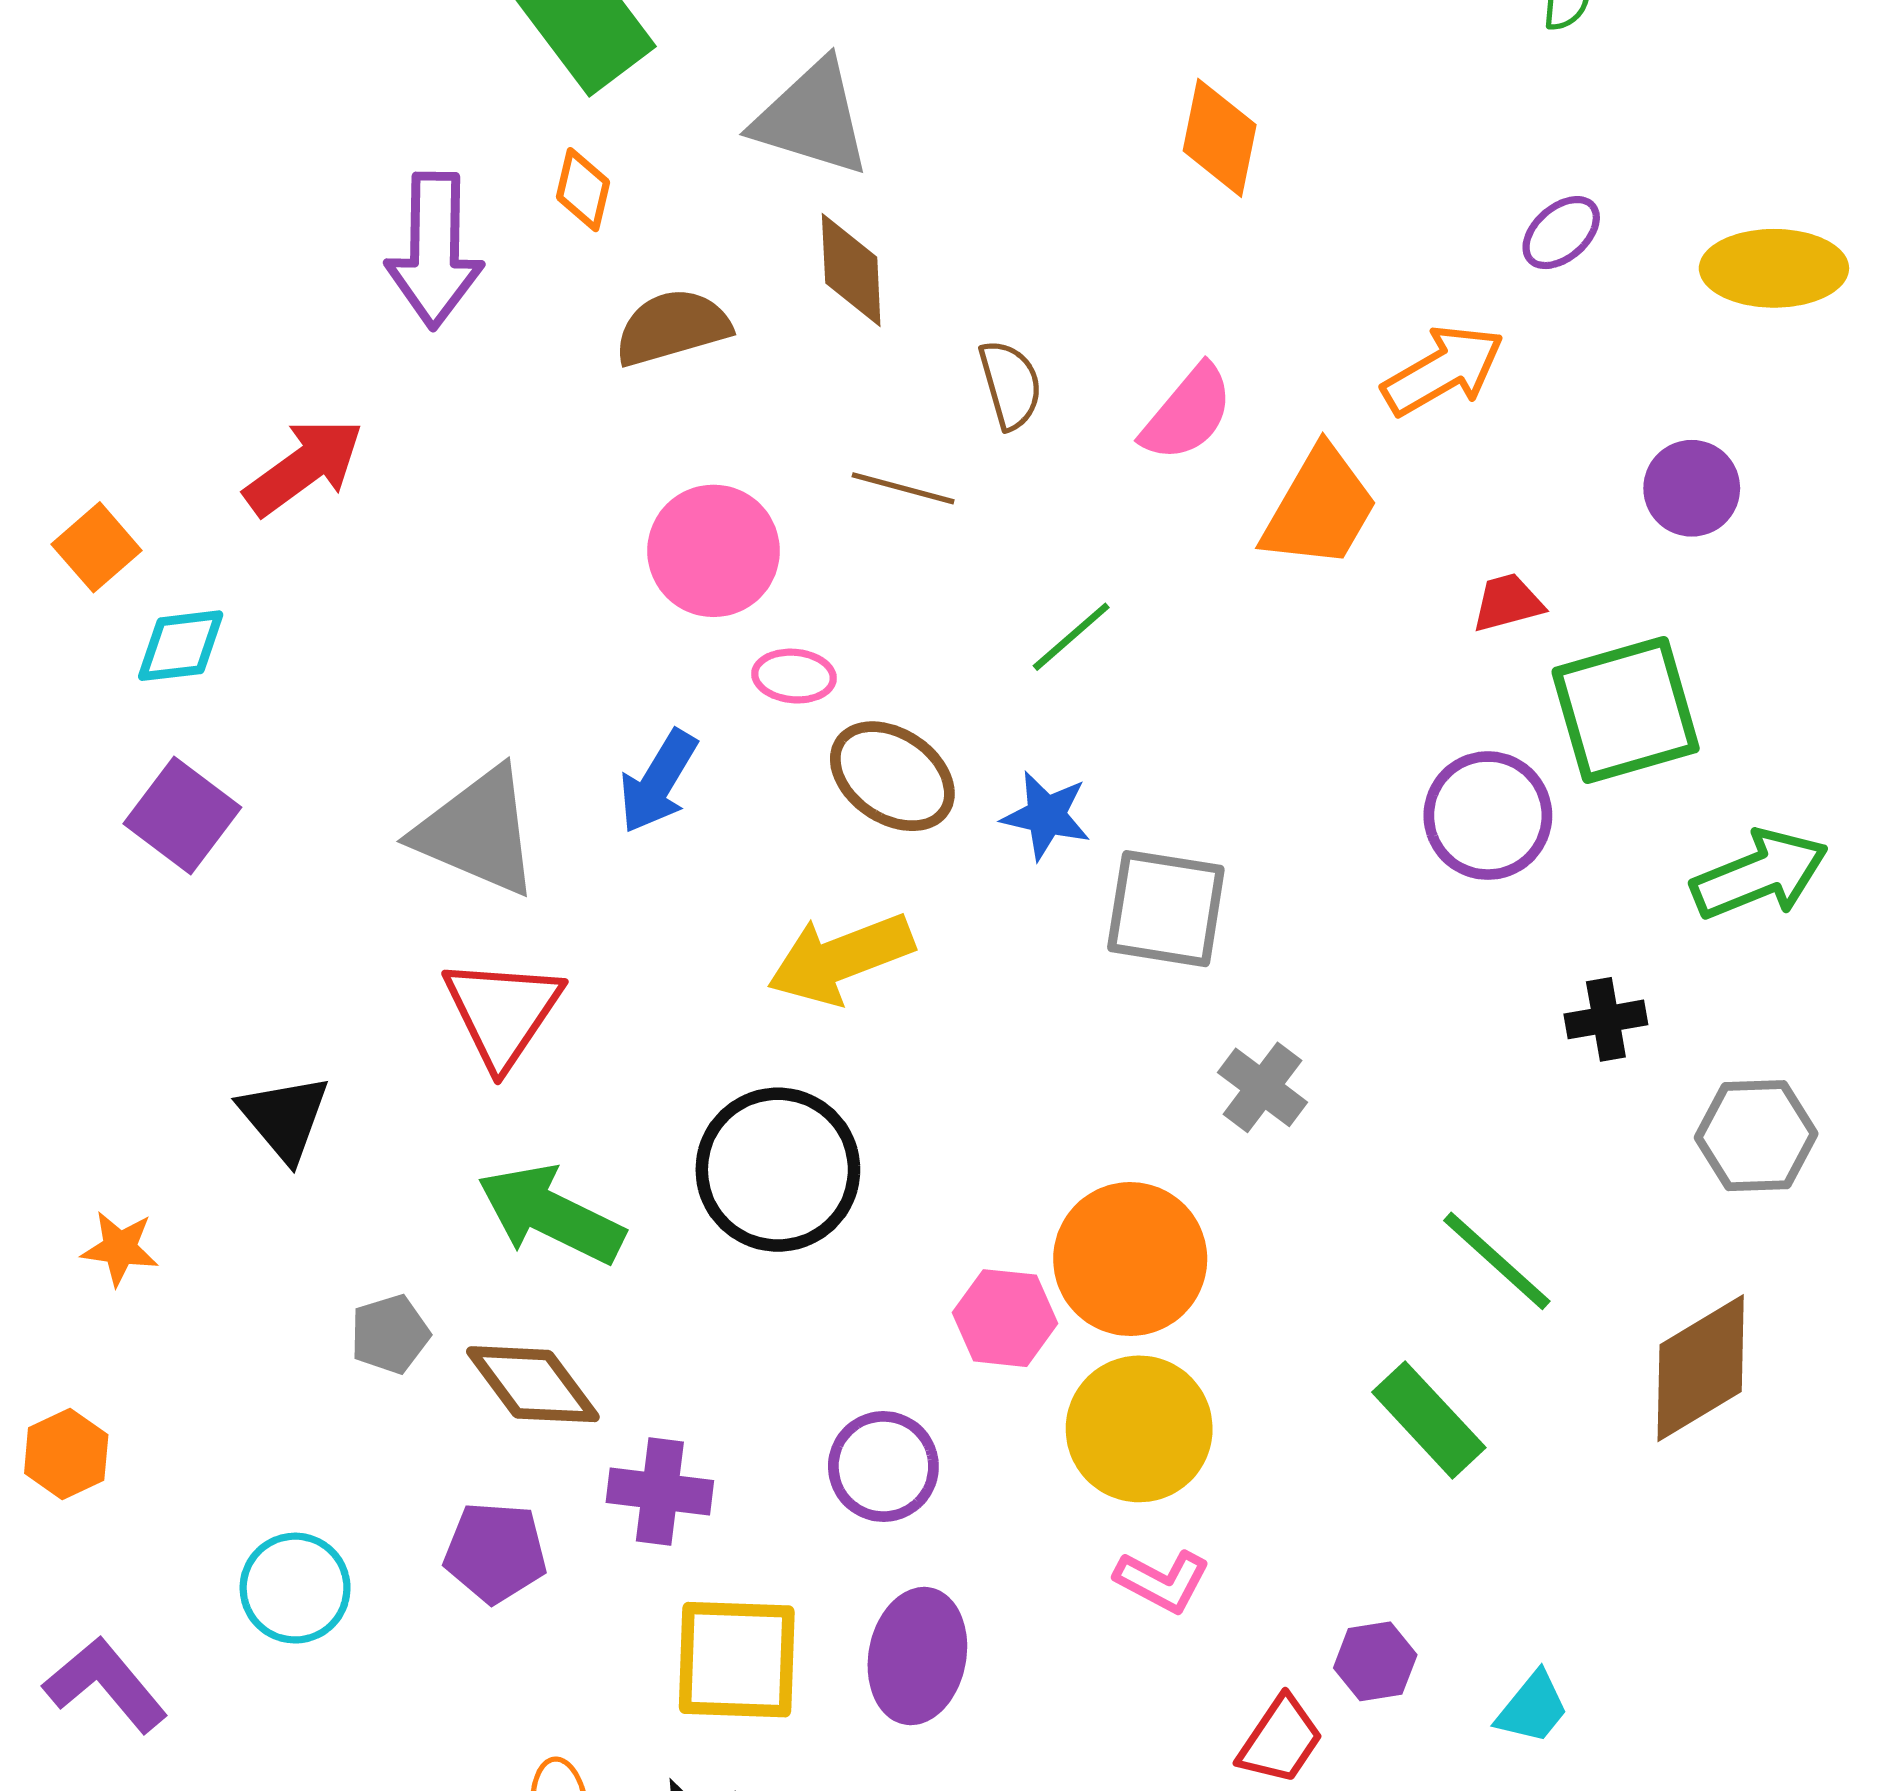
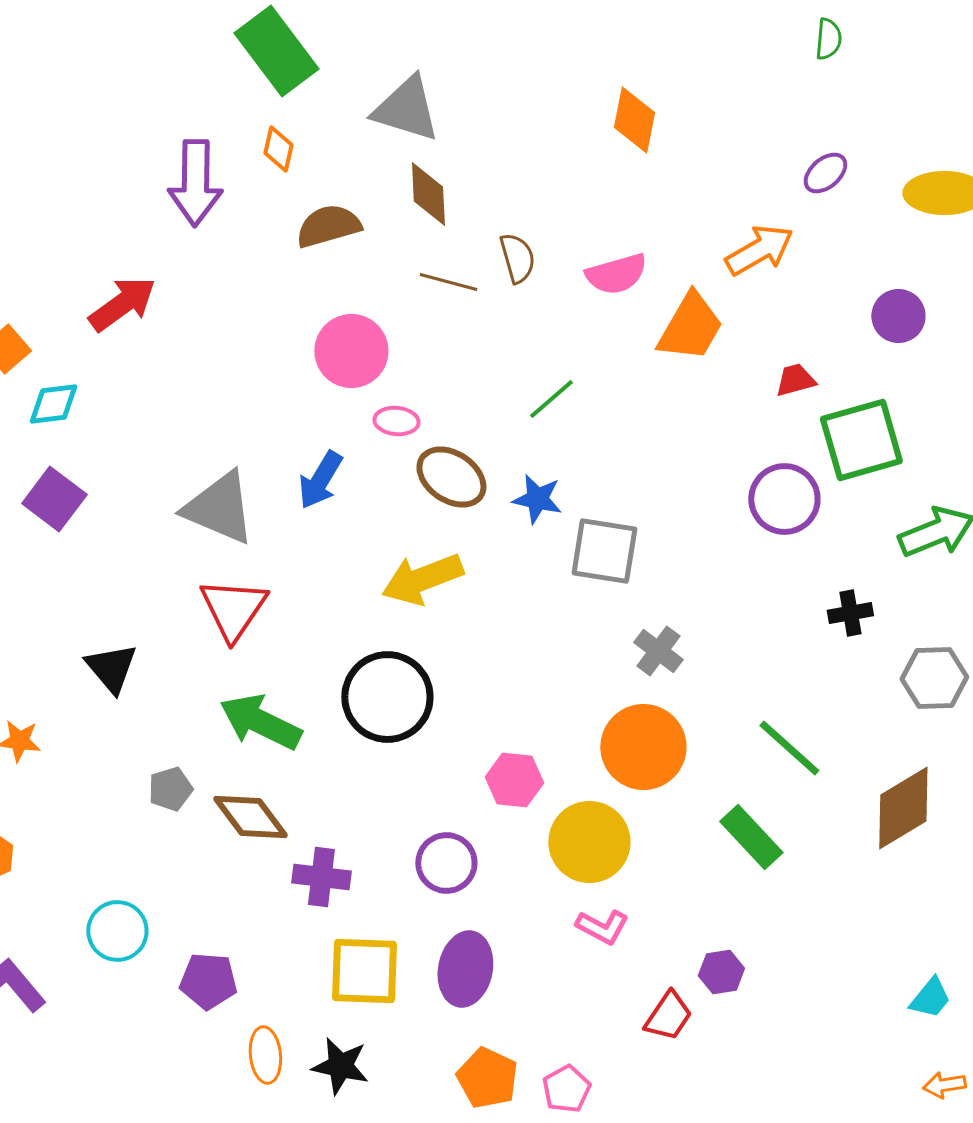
pink semicircle: (1187, 413) -> (616, 274), turned 34
brown line: (903, 488) -> (448, 282), moved
orange circle: (1130, 1259) -> (643, 747), moved
purple pentagon: (495, 1552) -> (208, 981), moved
cyan trapezoid: (1533, 1708) -> (930, 998), moved

